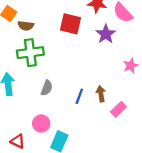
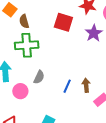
brown semicircle: (26, 26) -> (24, 21), turned 64
pink circle: (41, 124) -> (20, 91), moved

